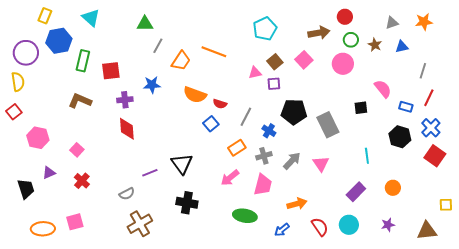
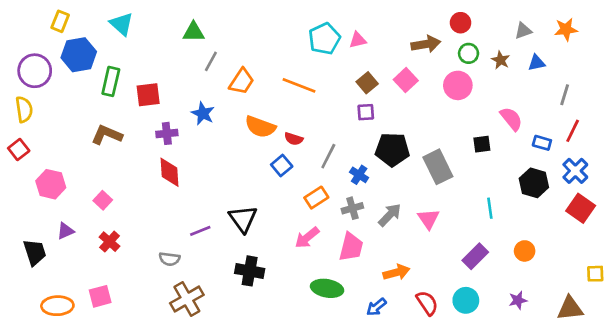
cyan pentagon: (265, 29) -> (324, 39), moved
orange line: (214, 52) -> (299, 85), moved
pink triangle: (255, 73) -> (358, 40), moved
blue star: (152, 85) -> (203, 113), turned 30
gray semicircle: (127, 194) -> (170, 259), turned 35

